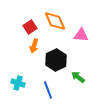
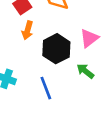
pink triangle: (81, 35) -> (89, 38), moved, turned -42

